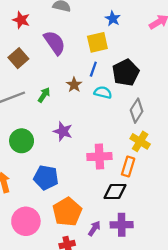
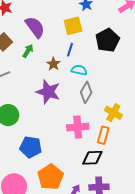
black pentagon: (126, 73) -> (107, 40), moved
green arrow: (44, 95) -> (28, 51), moved
gray diamond: (137, 111) -> (86, 92), moved
purple star: (63, 131) -> (48, 92), moved, size x1.4

